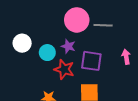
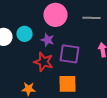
gray line: (103, 25) -> (91, 18), moved
cyan circle: (47, 53) -> (24, 34), moved

